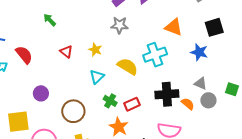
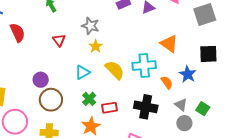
gray star: (120, 25) -> (90, 26), moved
yellow star: (95, 50) -> (96, 46), moved
green square: (232, 89) -> (203, 109), moved
purple circle: (41, 93) -> (41, 80), moved
orange semicircle: (188, 104) -> (167, 83), moved

